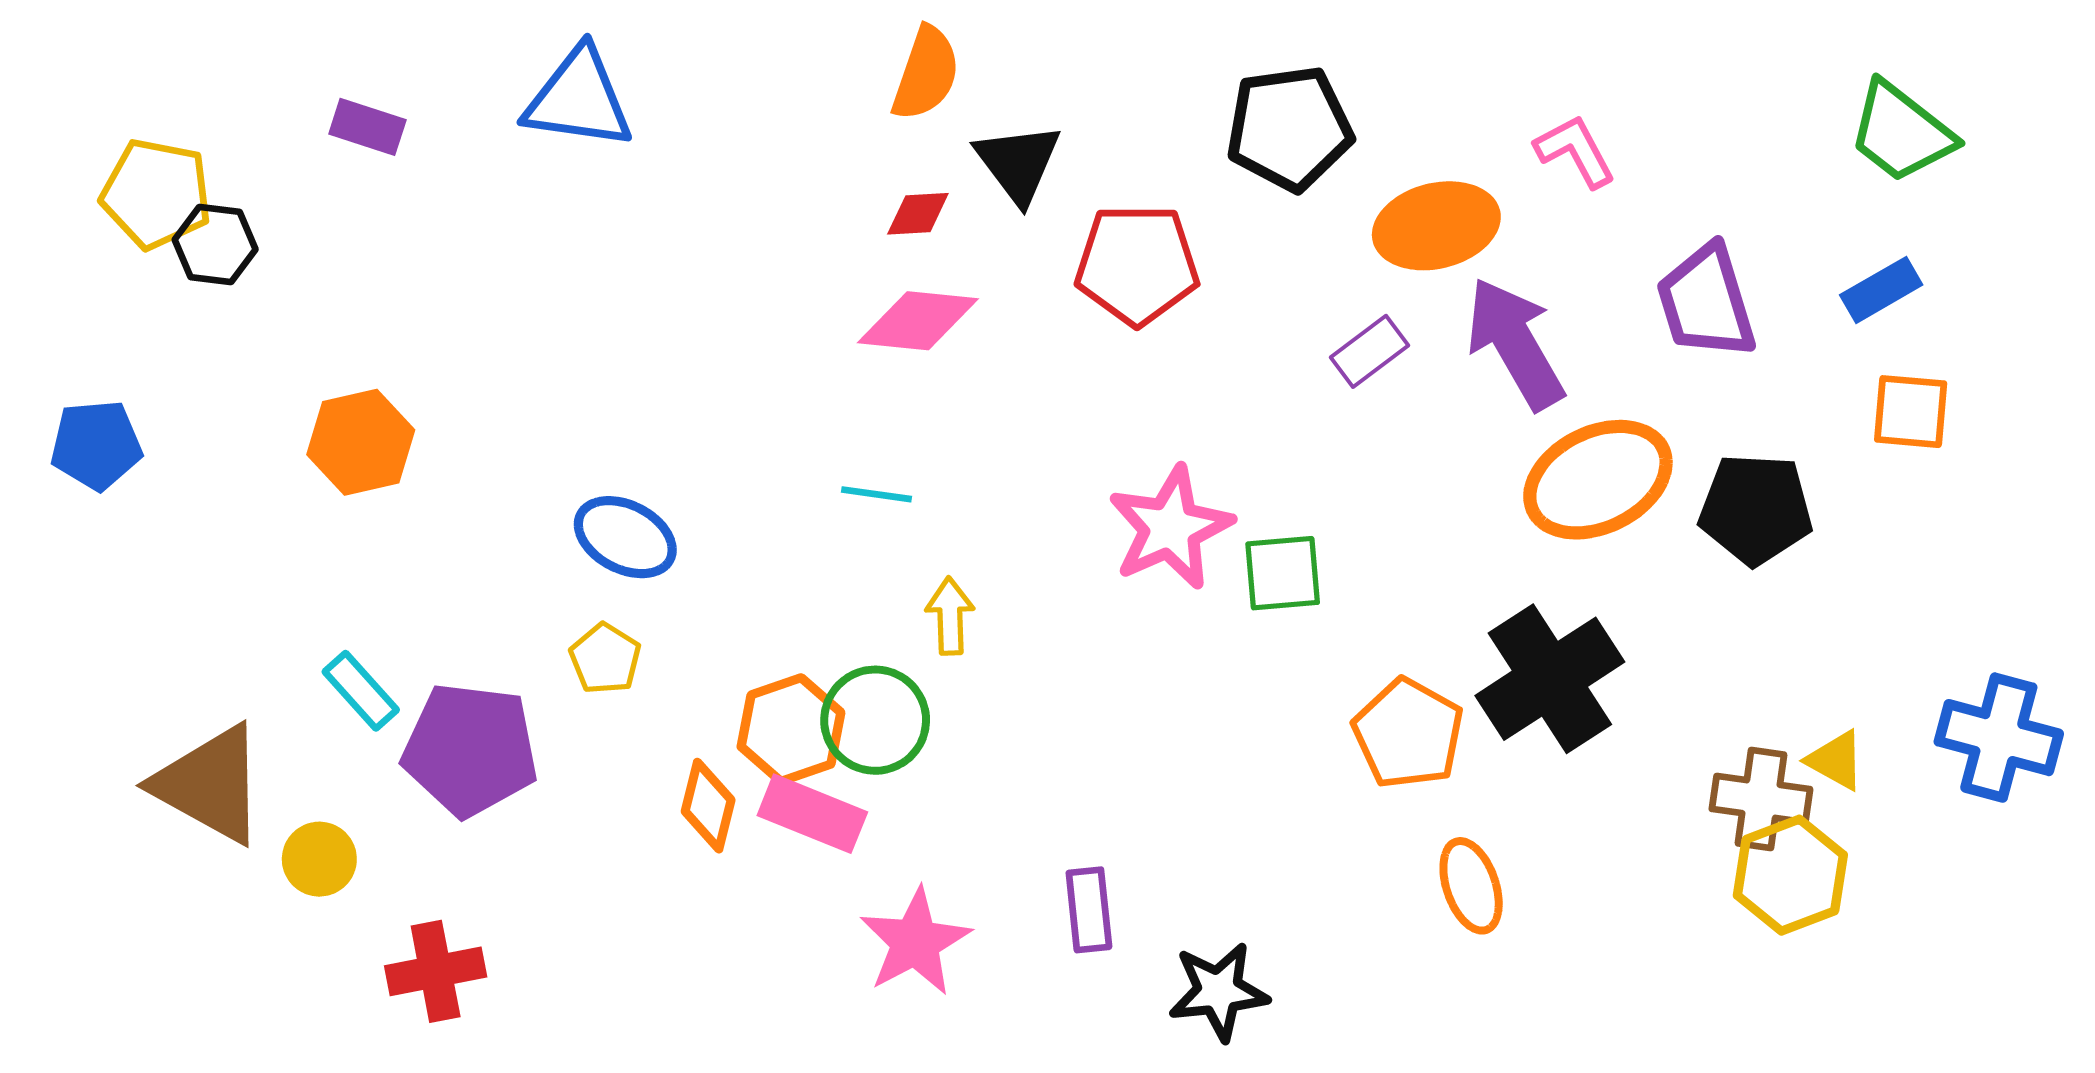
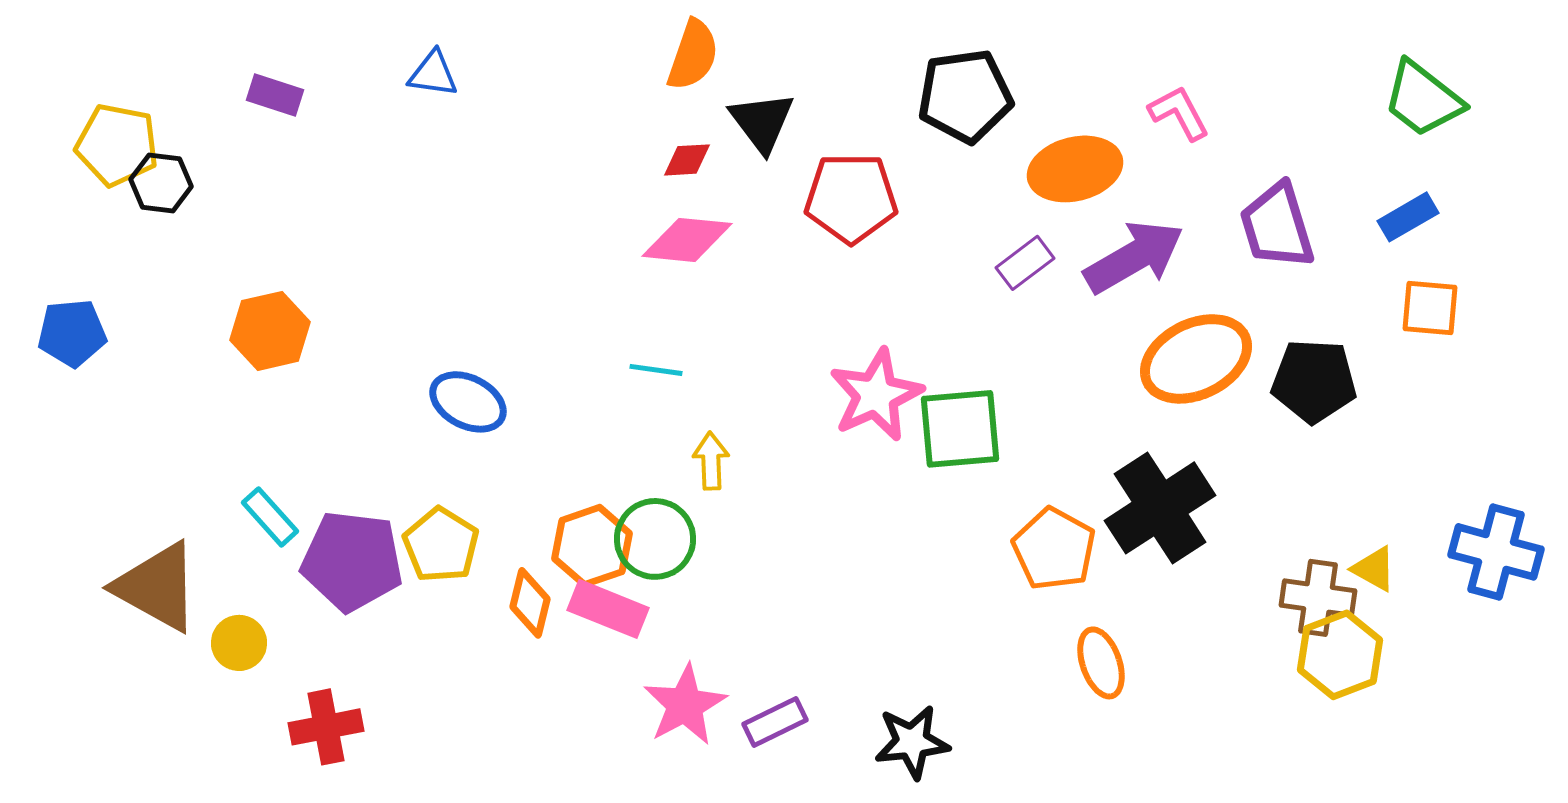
blue triangle: (579, 99) -> (433, 74), size x0.6
purple arrow: (1515, 343) -> (1134, 257), turned 90
green square: (1283, 573) -> (960, 429), size x1.4
yellow pentagon: (605, 659) -> (441, 545), moved, size x1.4
purple rectangle: (1089, 910) -> (775, 722), moved, turned 70

